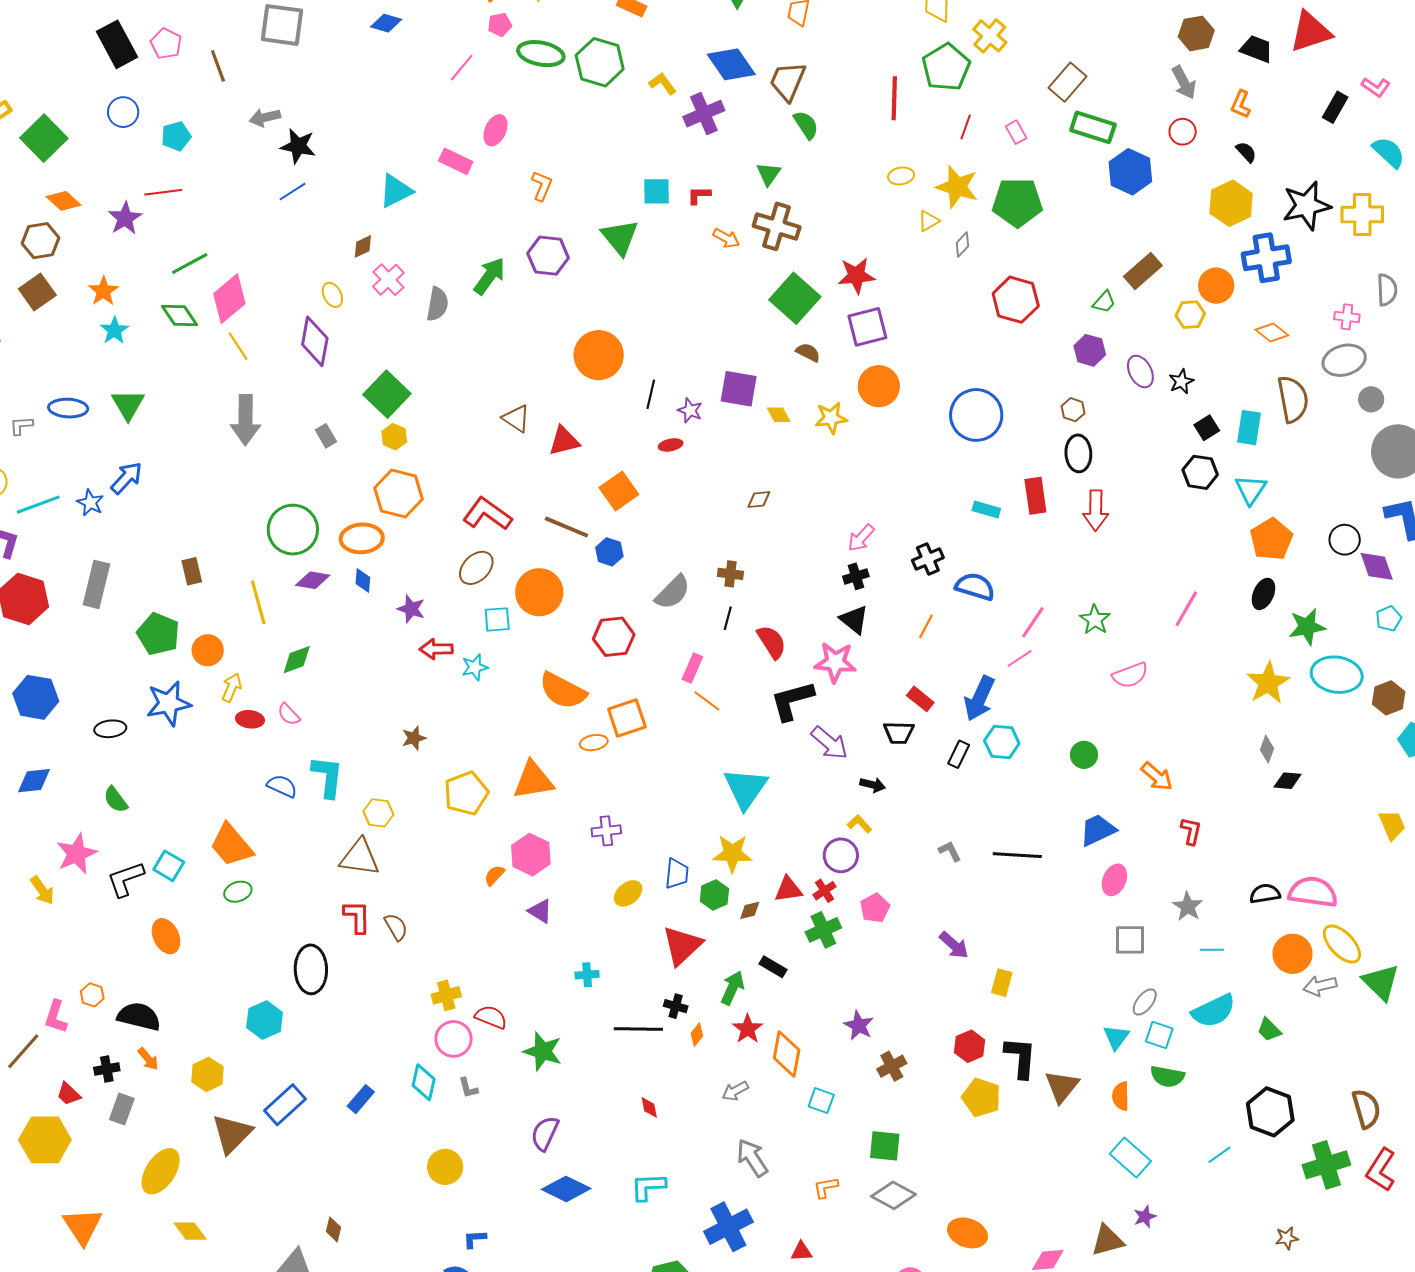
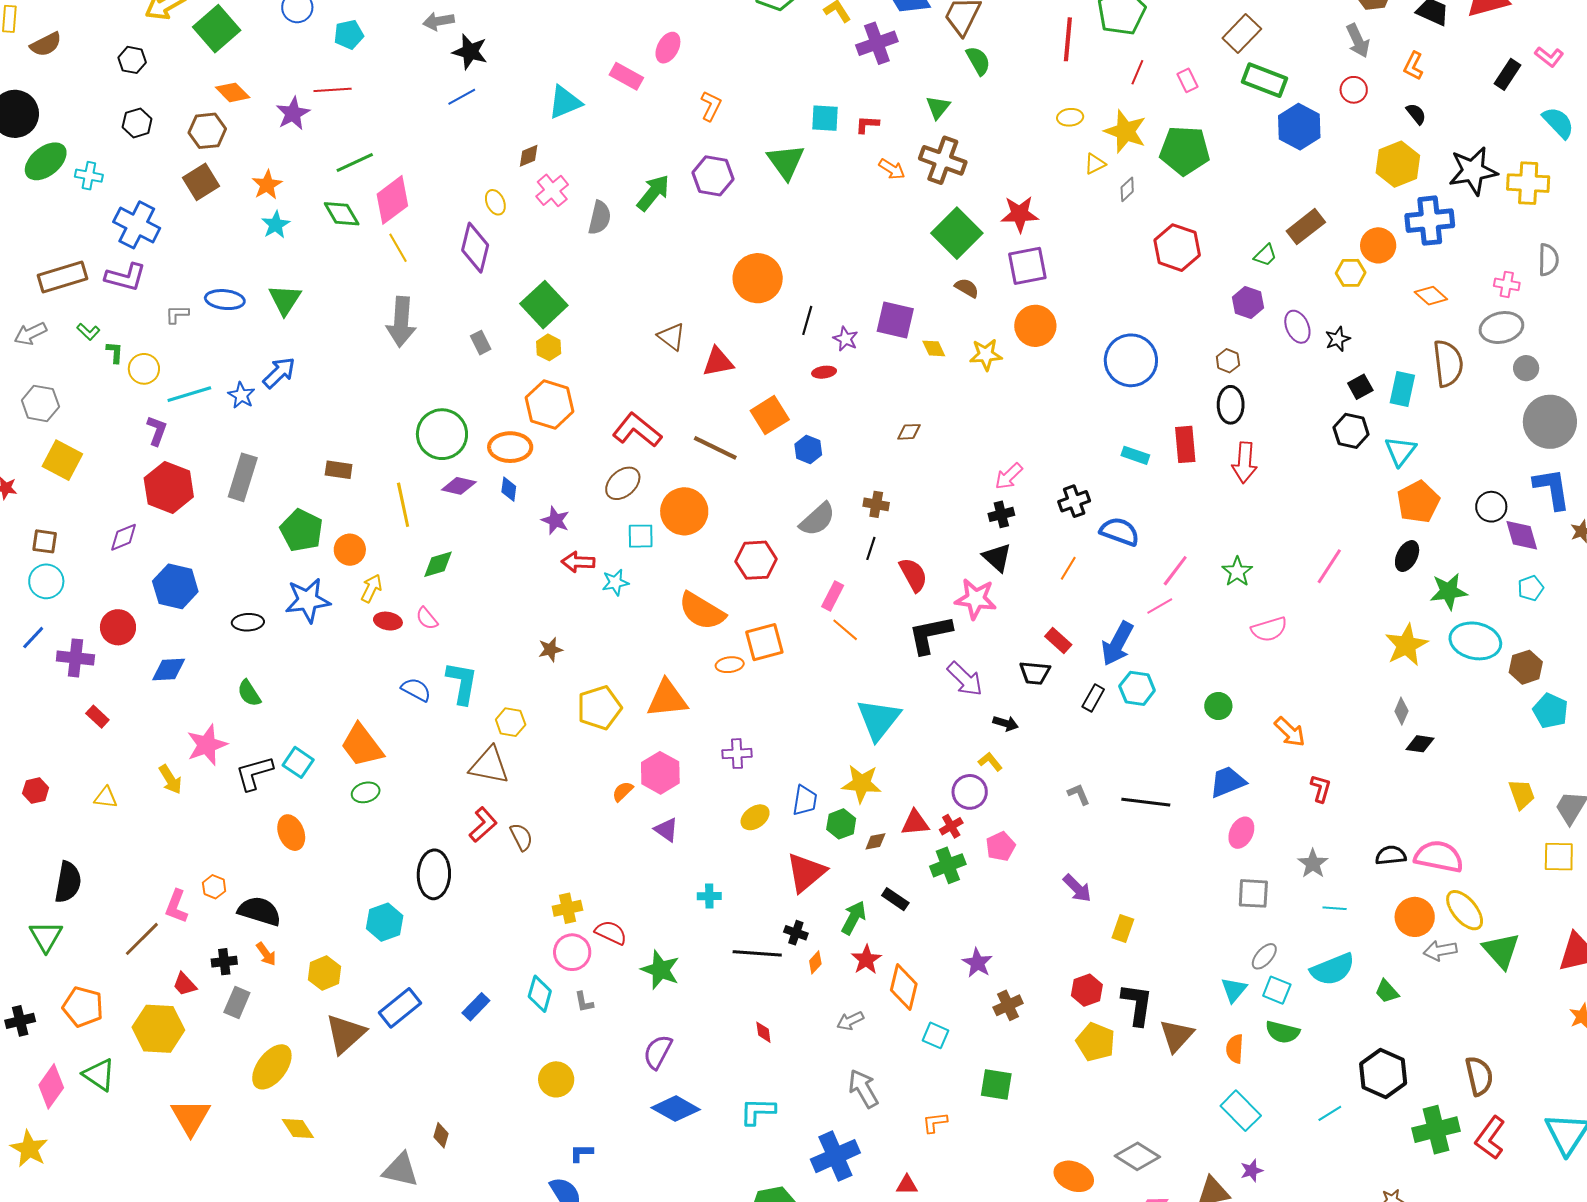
blue hexagon: (609, 552) -> (808, 449), moved
brown rectangle: (192, 571) -> (339, 470), turned -72
red L-shape: (357, 917) -> (483, 825), turned 45
gray diamond: (893, 1195) -> (1137, 1156), moved

